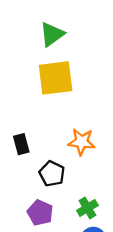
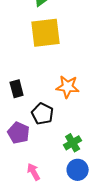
purple pentagon: (40, 213) -> (19, 133), moved

